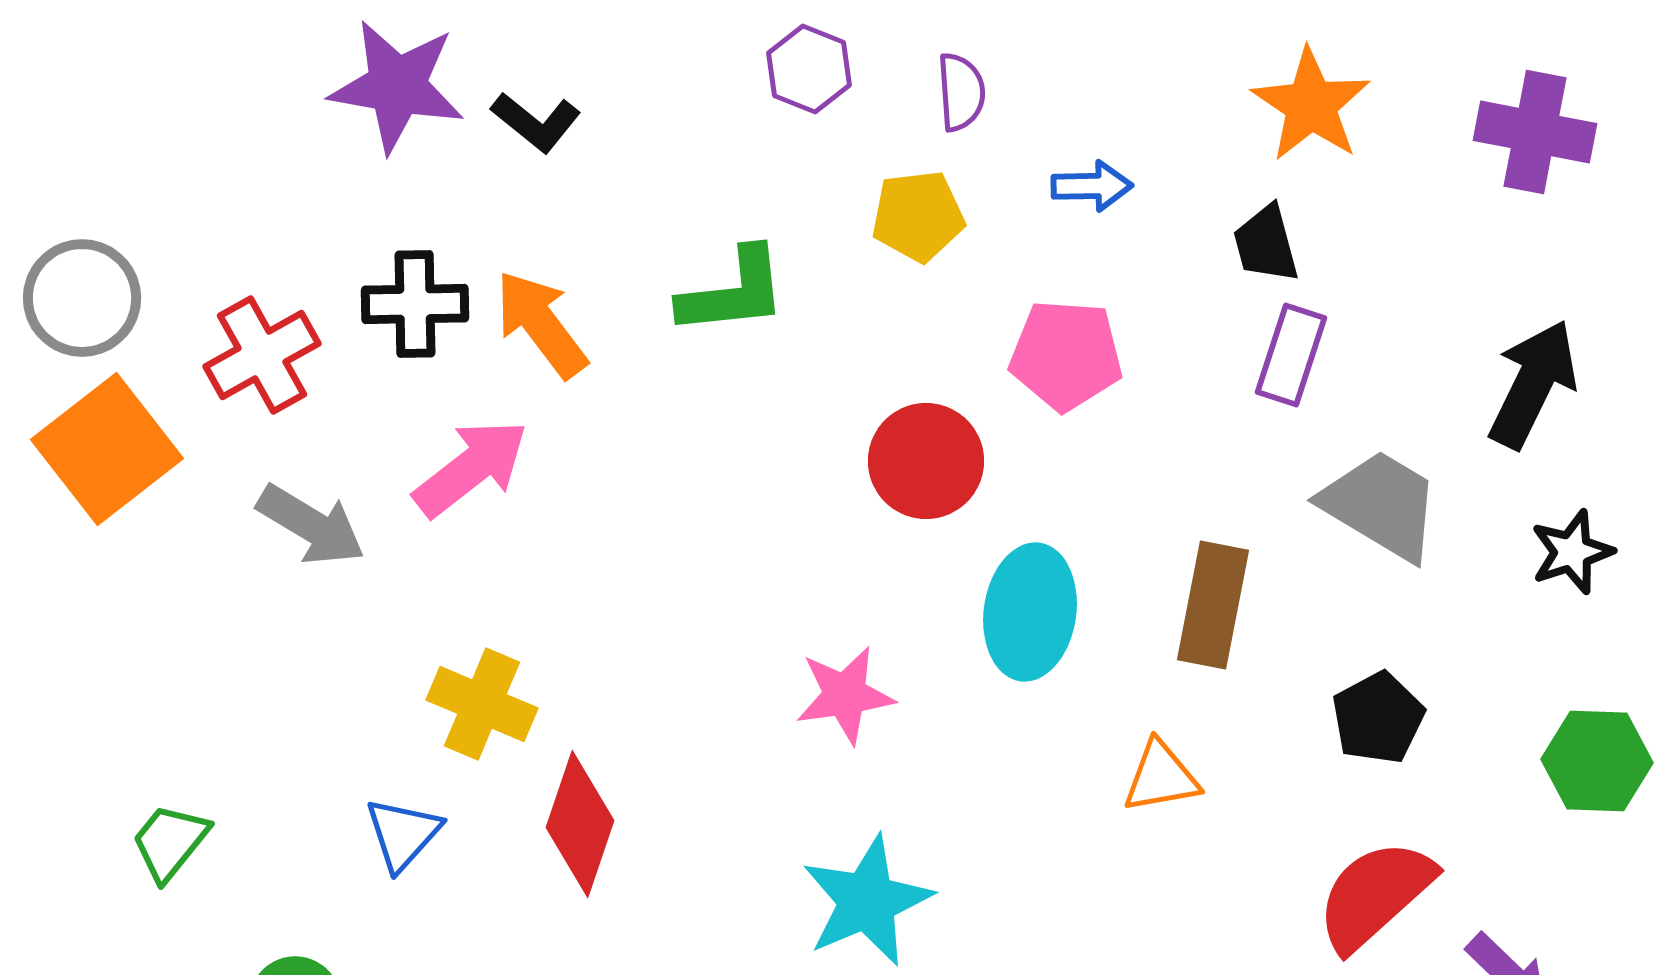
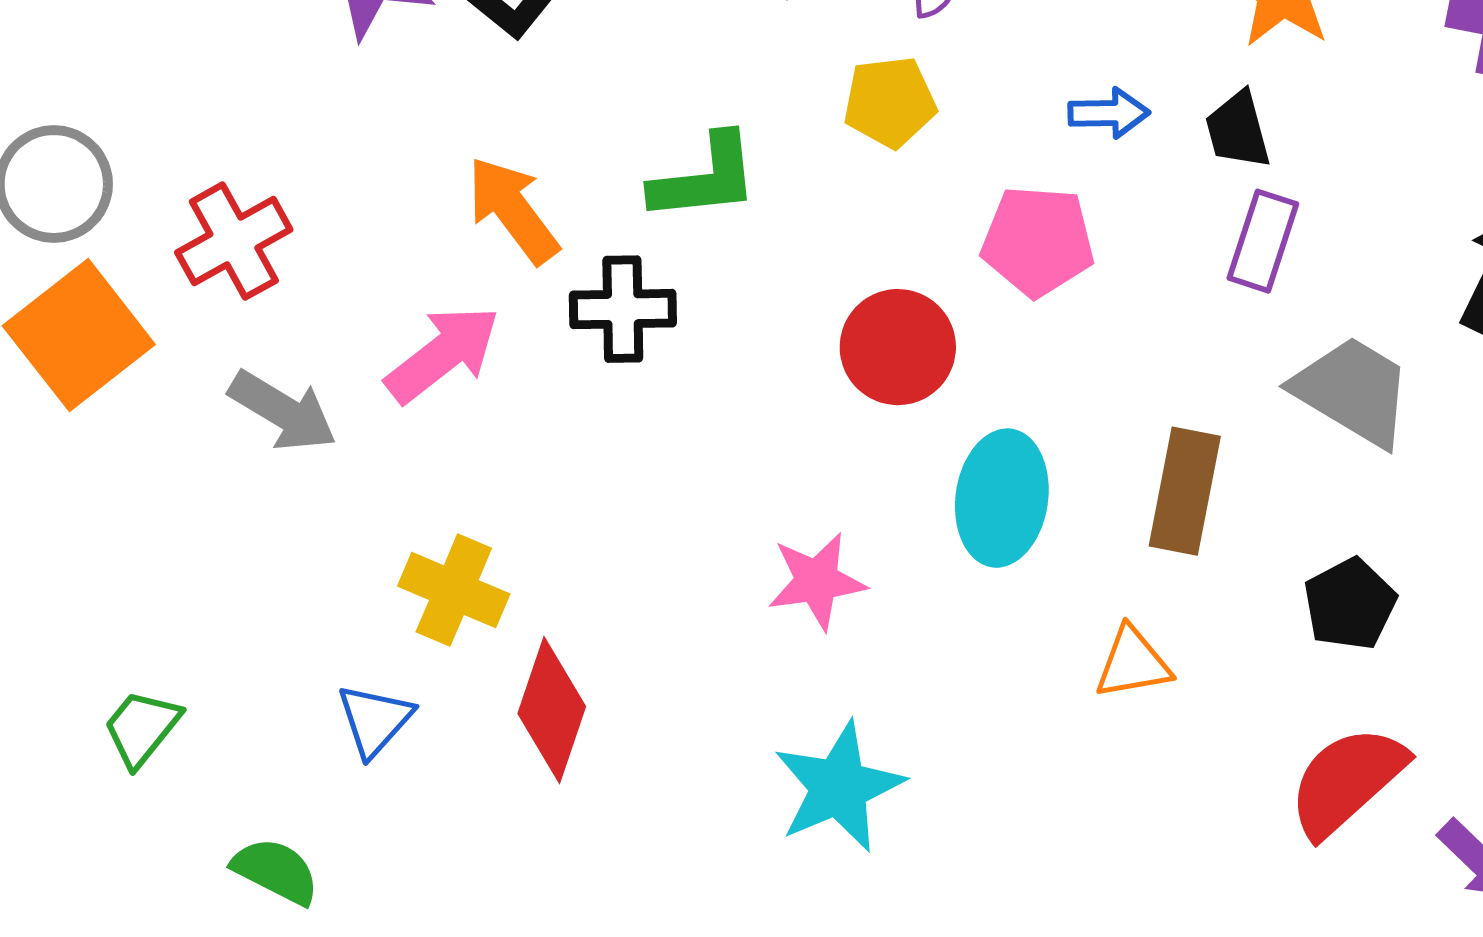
blue arrow: (1092, 186) -> (1109, 113), moved
black cross: (415, 304) -> (623, 309), moved

